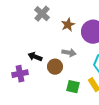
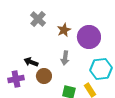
gray arrow: (69, 53) -> (65, 58), turned 88
brown circle: (55, 67) -> (44, 76), moved

